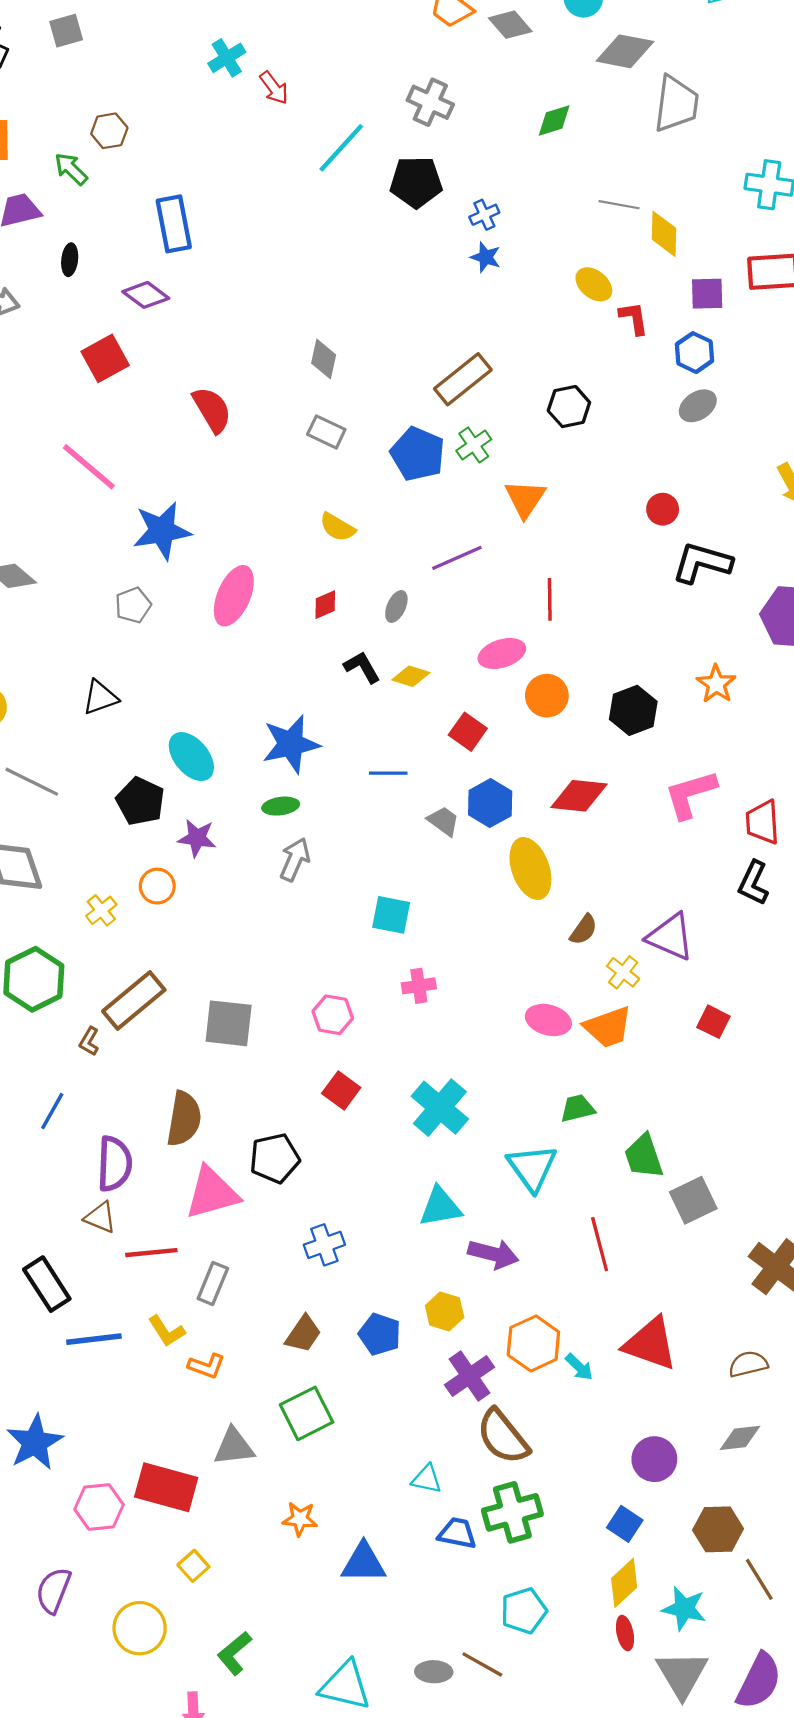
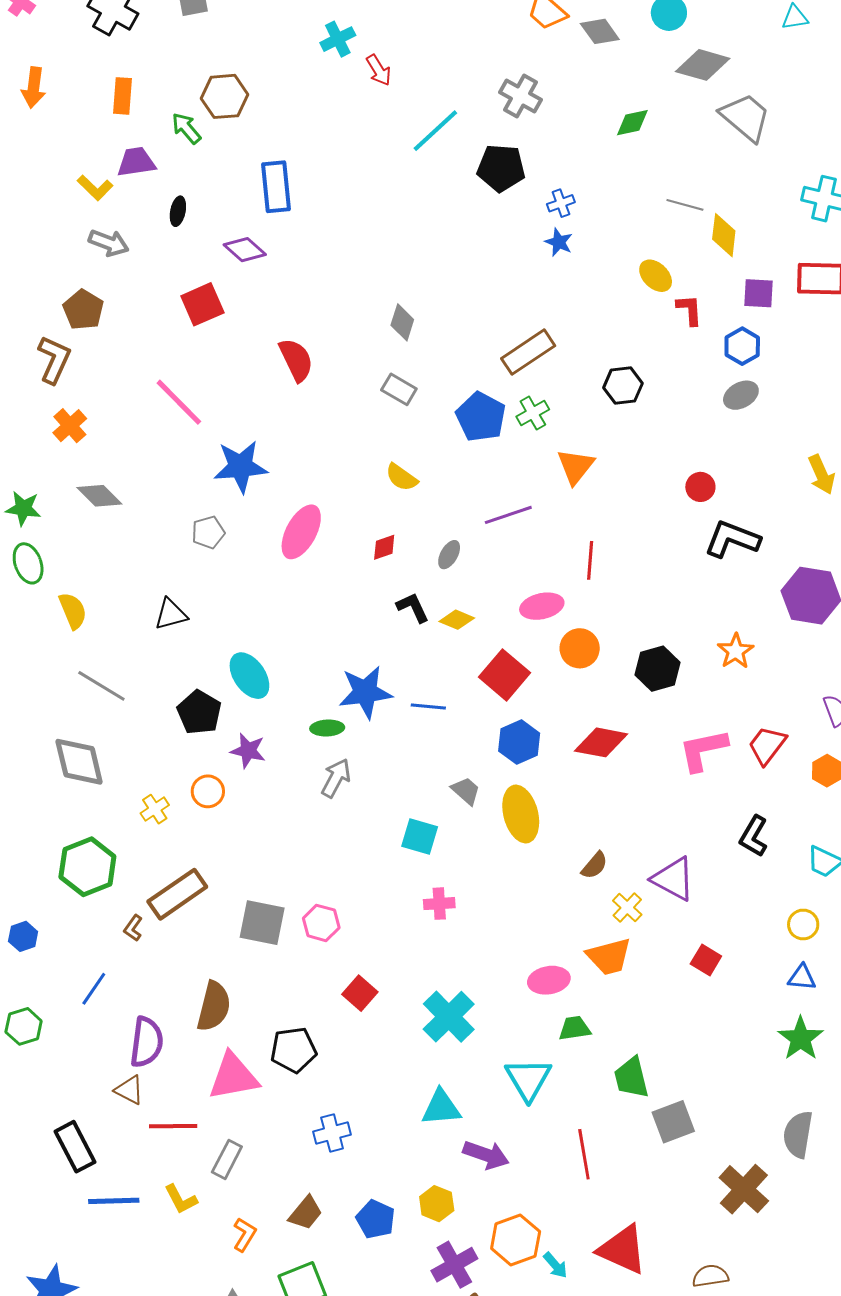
gray trapezoid: (676, 104) -> (745, 117), turned -62
brown hexagon: (109, 131) -> (224, 96), size x1.4
red square: (468, 732) -> (504, 675), size x1.4
blue star: (291, 744) -> (365, 692), moved
gray trapezoid: (444, 821) -> (466, 791), moved
red trapezoid: (763, 822) -> (767, 745), moved, turned 36
yellow ellipse: (530, 869) -> (521, 814), moved
pink hexagon: (333, 1015) -> (321, 923), moved
pink ellipse: (548, 1020) -> (549, 980), moved, turned -30
orange L-shape: (206, 1366) -> (245, 1235), moved, turned -84

